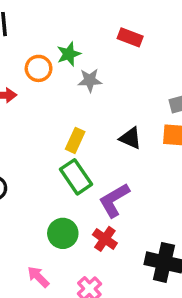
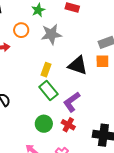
green star: (69, 54) -> (38, 10), moved
gray star: (90, 80) -> (51, 34), size x1.5
black triangle: (130, 138) -> (78, 65), size x1.5

